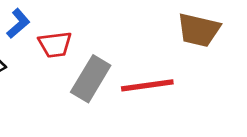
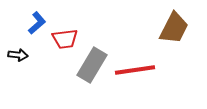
brown trapezoid: (199, 30) -> (174, 28), turned -76

